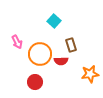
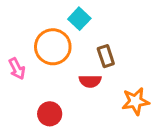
pink arrow: (17, 42) -> (17, 69), moved
orange circle: (40, 54) -> (53, 47), moved

